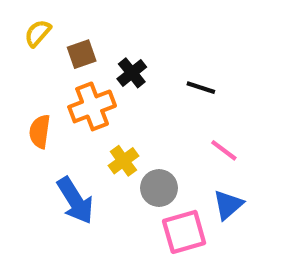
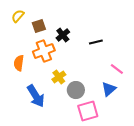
black line: (201, 88) -> (96, 42), turned -32
pink line: (224, 150) -> (117, 69), moved
blue triangle: (228, 205) -> (109, 89), moved

